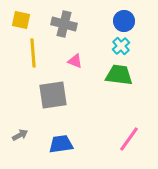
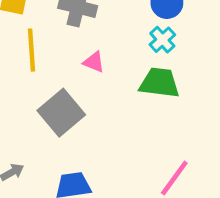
gray square: (53, 95) -> (61, 113), turned -32

